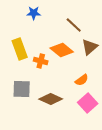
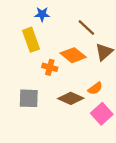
yellow rectangle: (20, 49) -> (31, 40), moved
brown diamond: (51, 99) -> (71, 98), moved

